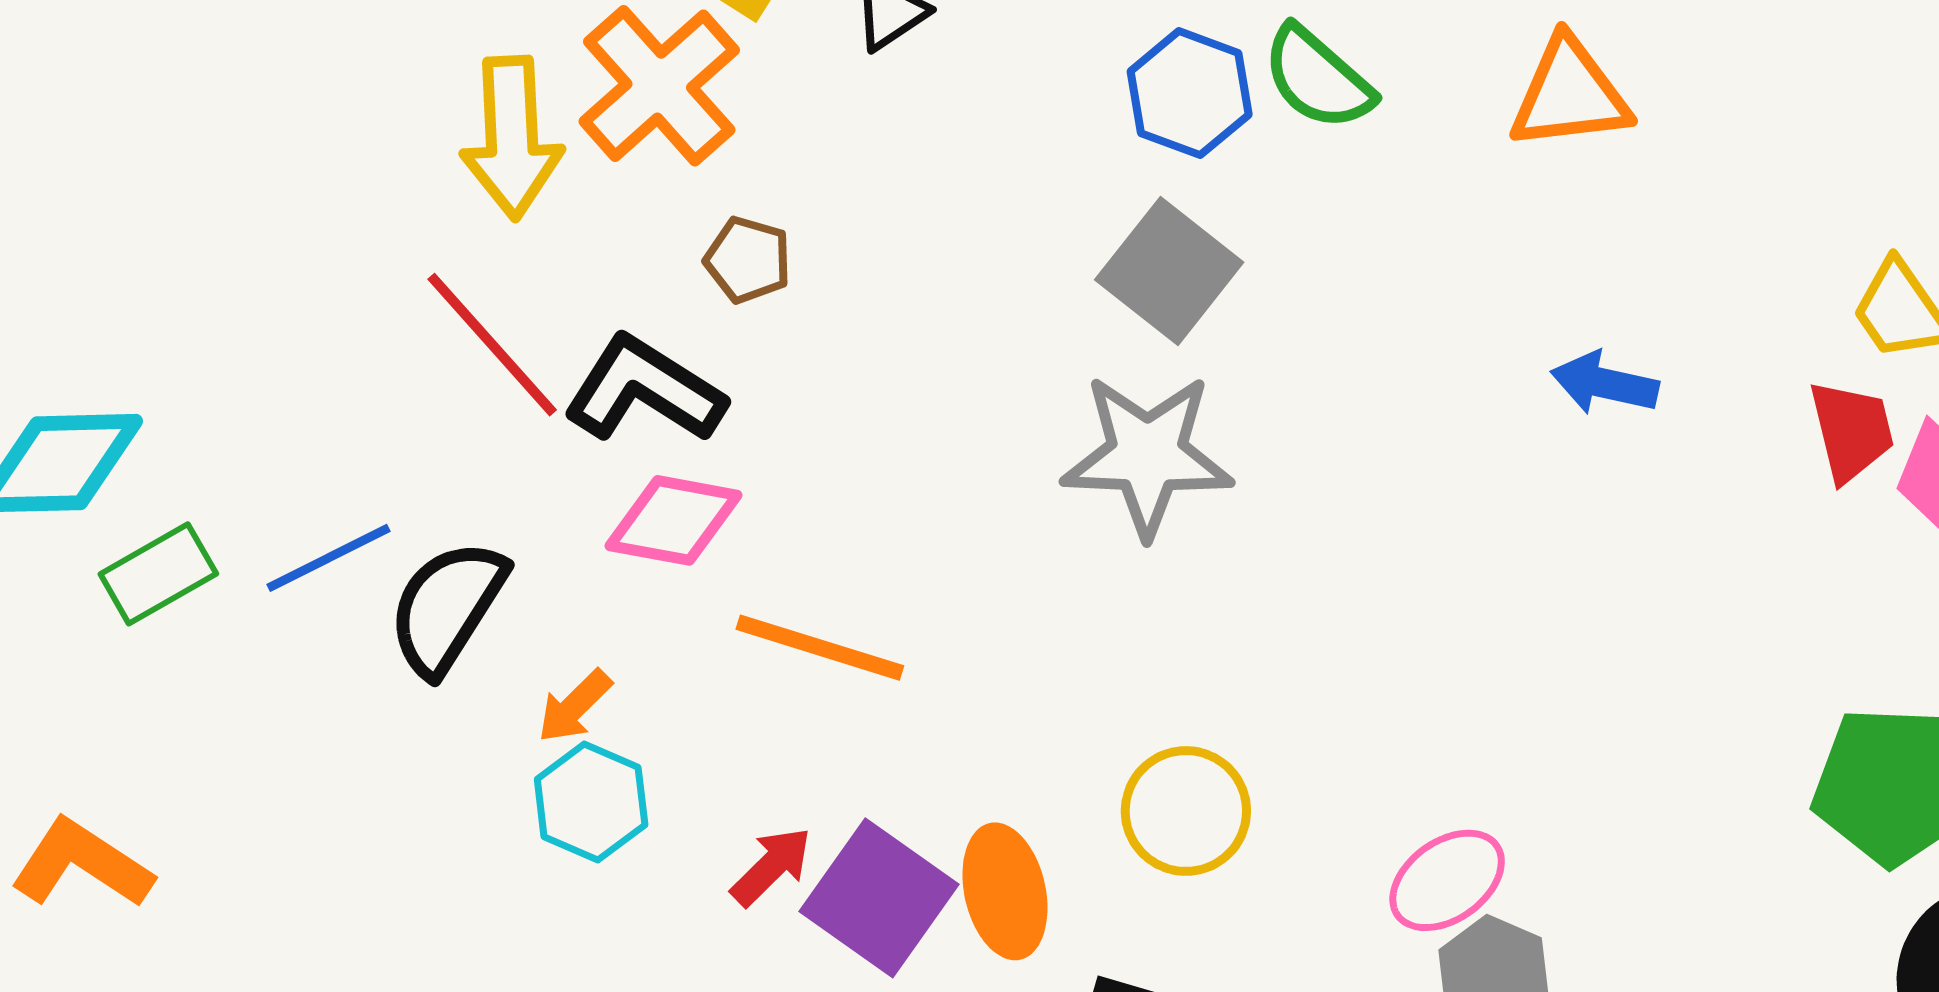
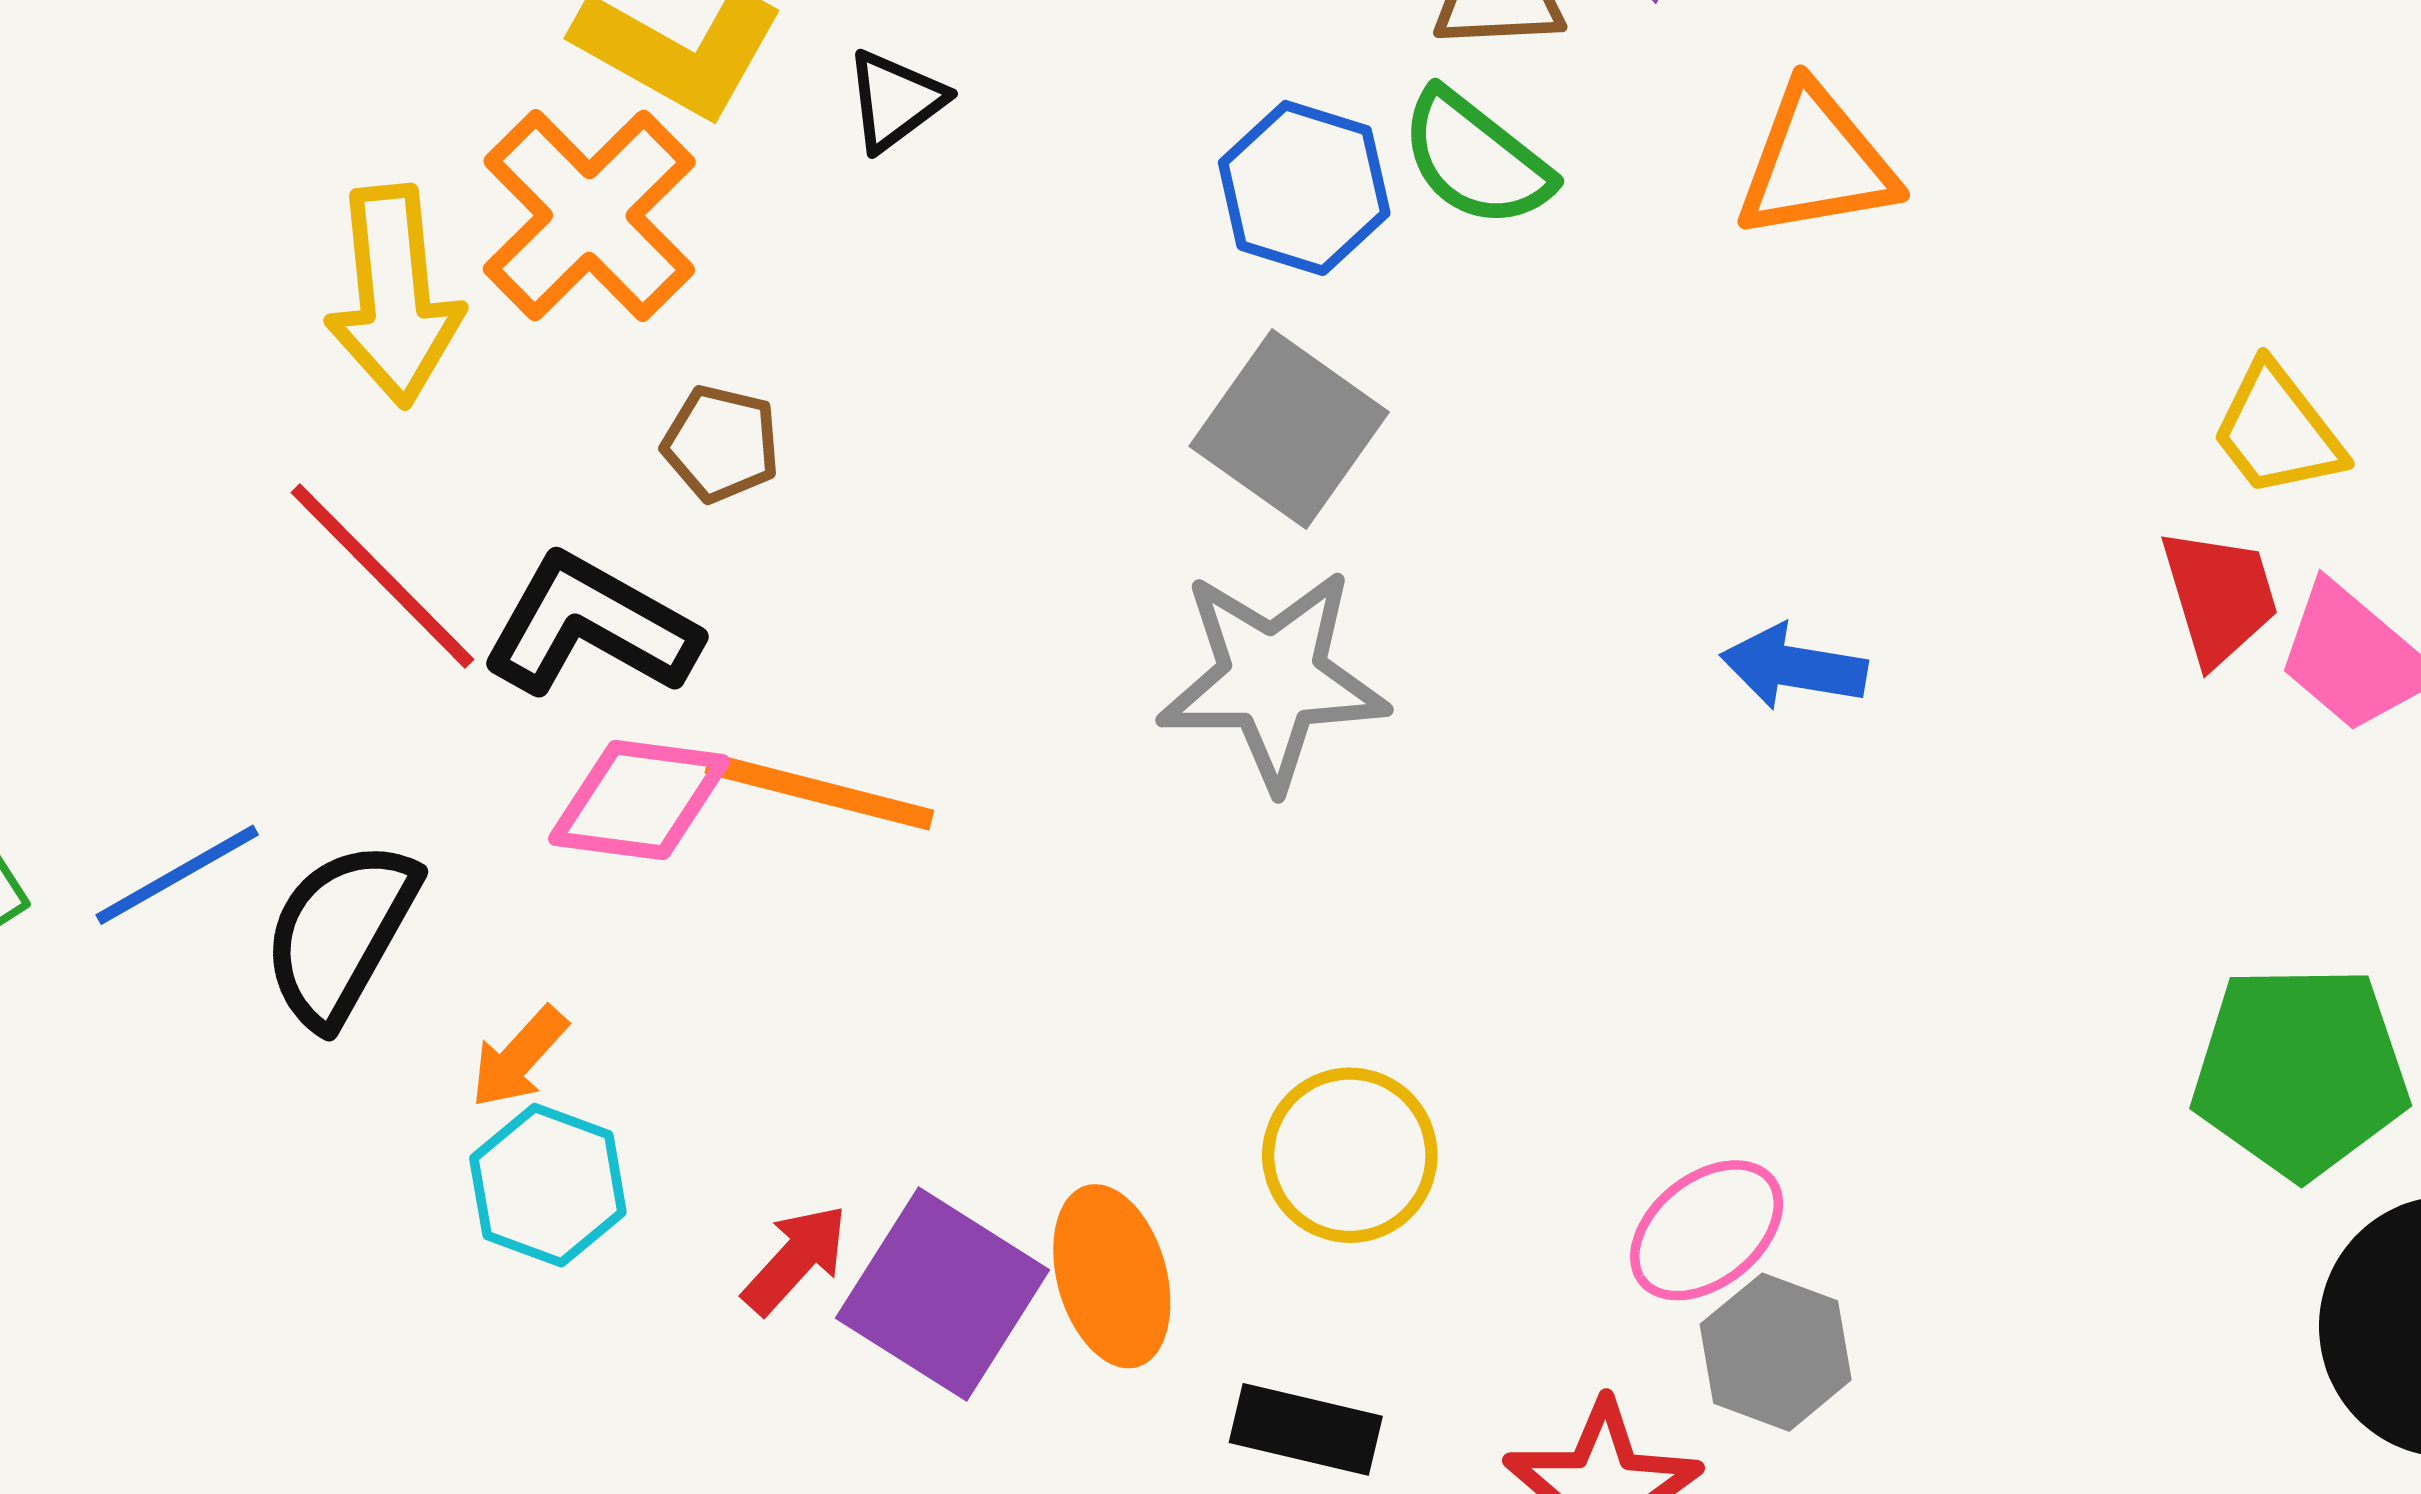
blue arrow: (1604, 383) -> (1794, 667), moved
orange line: (820, 648) -> (819, 792), moved

